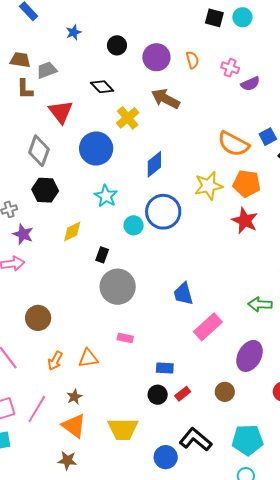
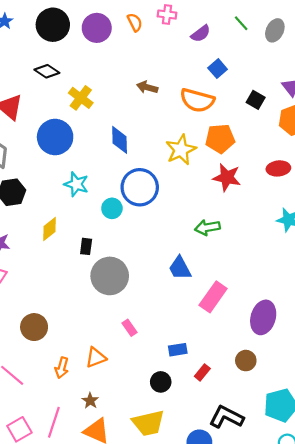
black circle: (117, 45) -> (53, 25), size x1.6
pink cross: (230, 68) -> (167, 15), moved
brown arrow: (166, 99) -> (147, 87), moved, size x0.7
blue square: (268, 137) -> (218, 69), moved
blue diamond: (154, 164) -> (120, 140), turned -40
green arrow: (260, 304) -> (207, 227), moved
pink rectangle: (125, 338) -> (130, 328), turned 56
black circle: (158, 395) -> (161, 382), moved

